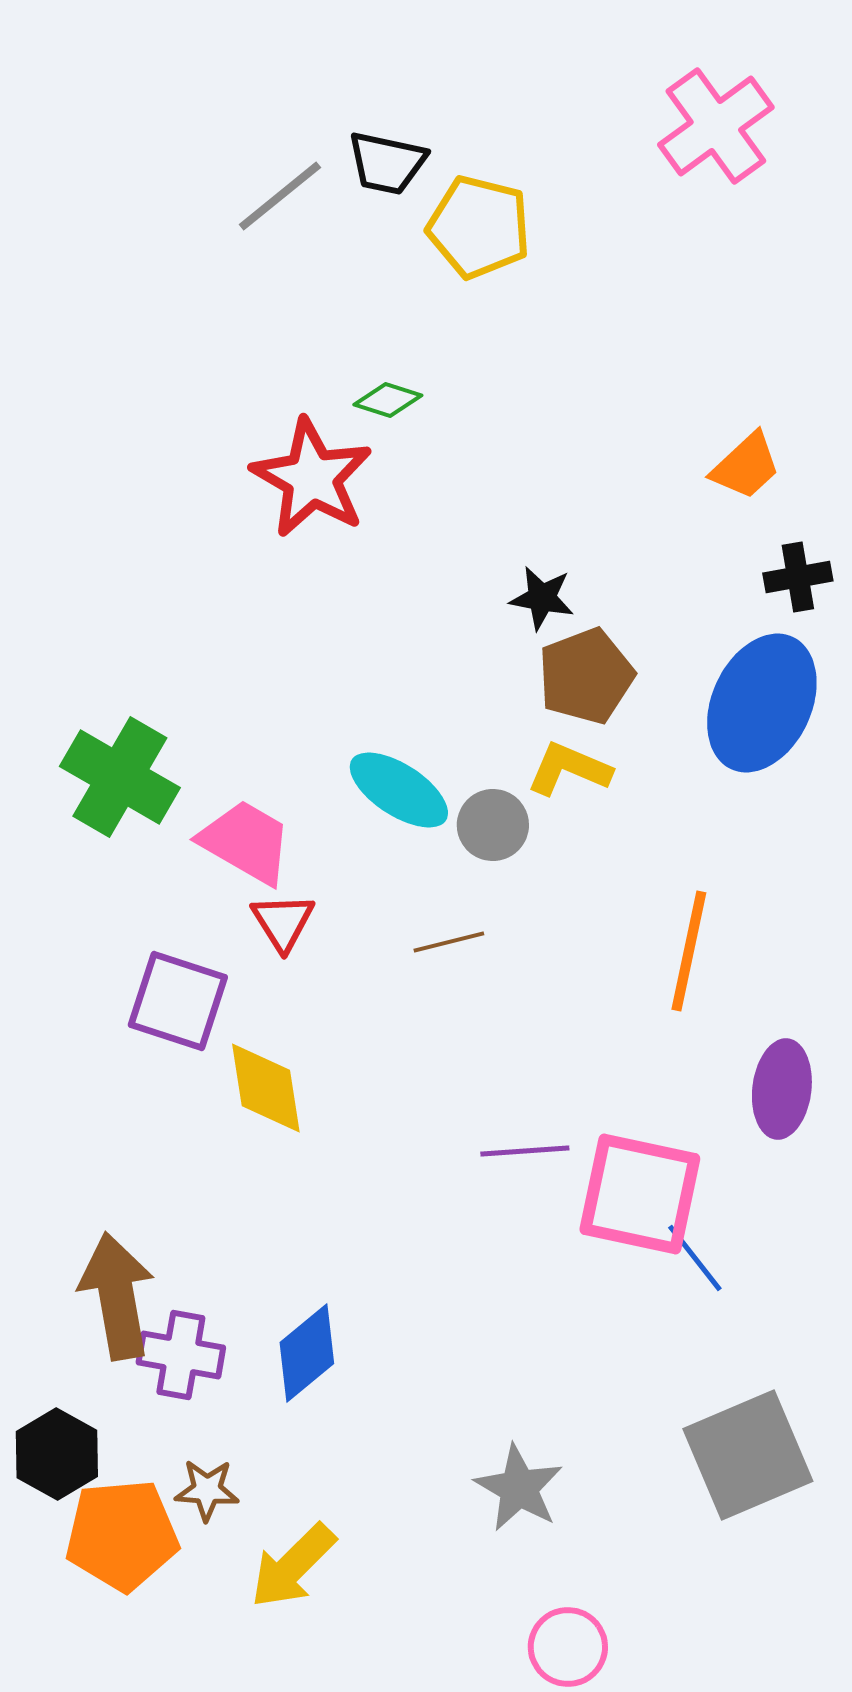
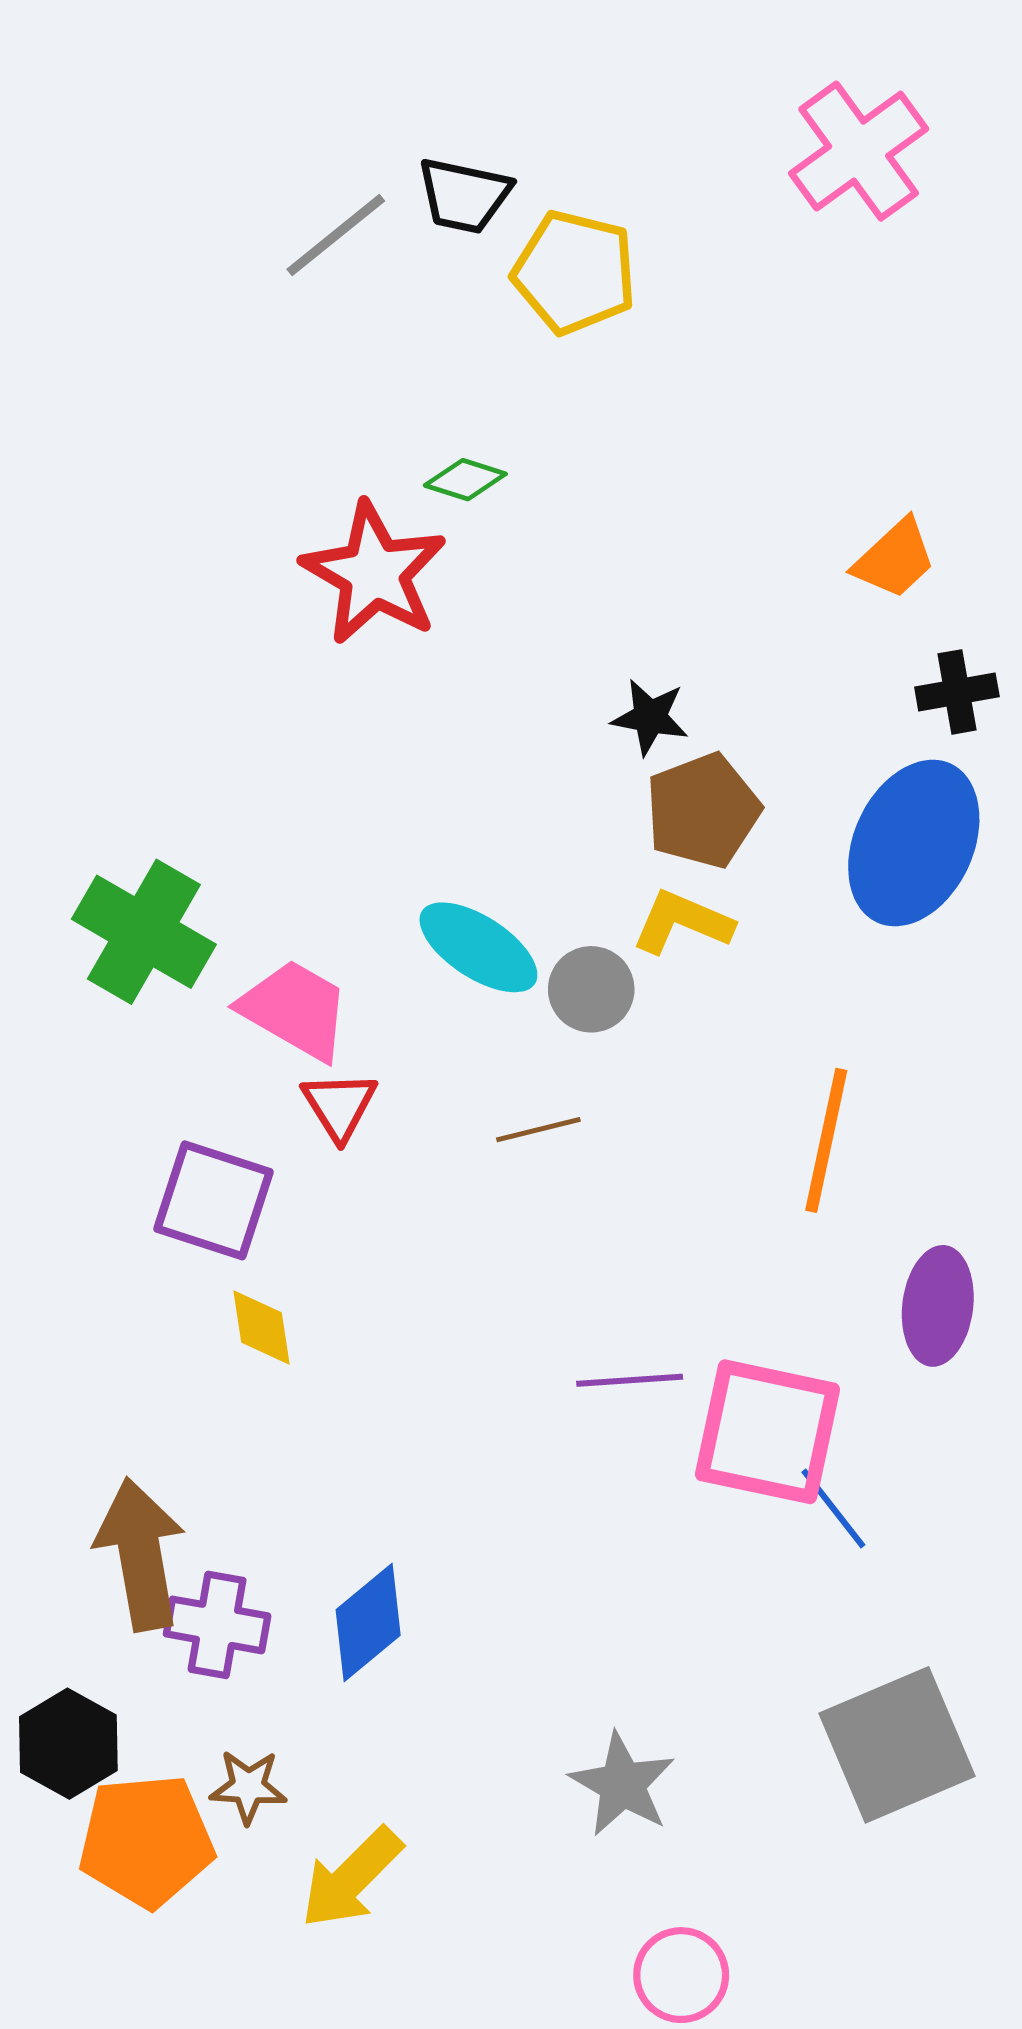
yellow diamond: (266, 1088) -> (261, 1327), moved, size x0.7

